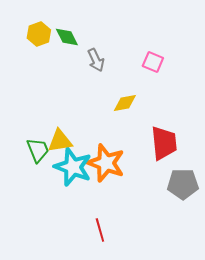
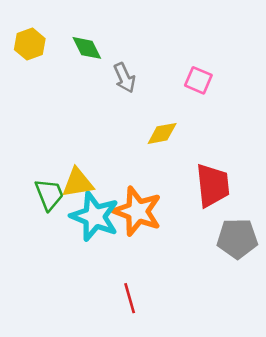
yellow hexagon: (39, 34) -> (30, 44), moved

